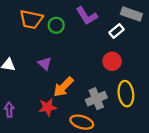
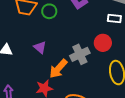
white rectangle: (117, 31) -> (114, 19), moved, turned 48
gray cross: (96, 99) -> (80, 54), moved

